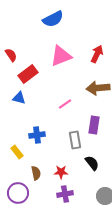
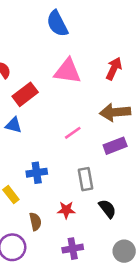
blue semicircle: (53, 19) -> (57, 24), turned 90
pink triangle: (61, 56) -> (68, 71), turned 30
purple rectangle: (94, 125) -> (115, 146), moved, turned 60
red star: (61, 172) -> (66, 210), moved

